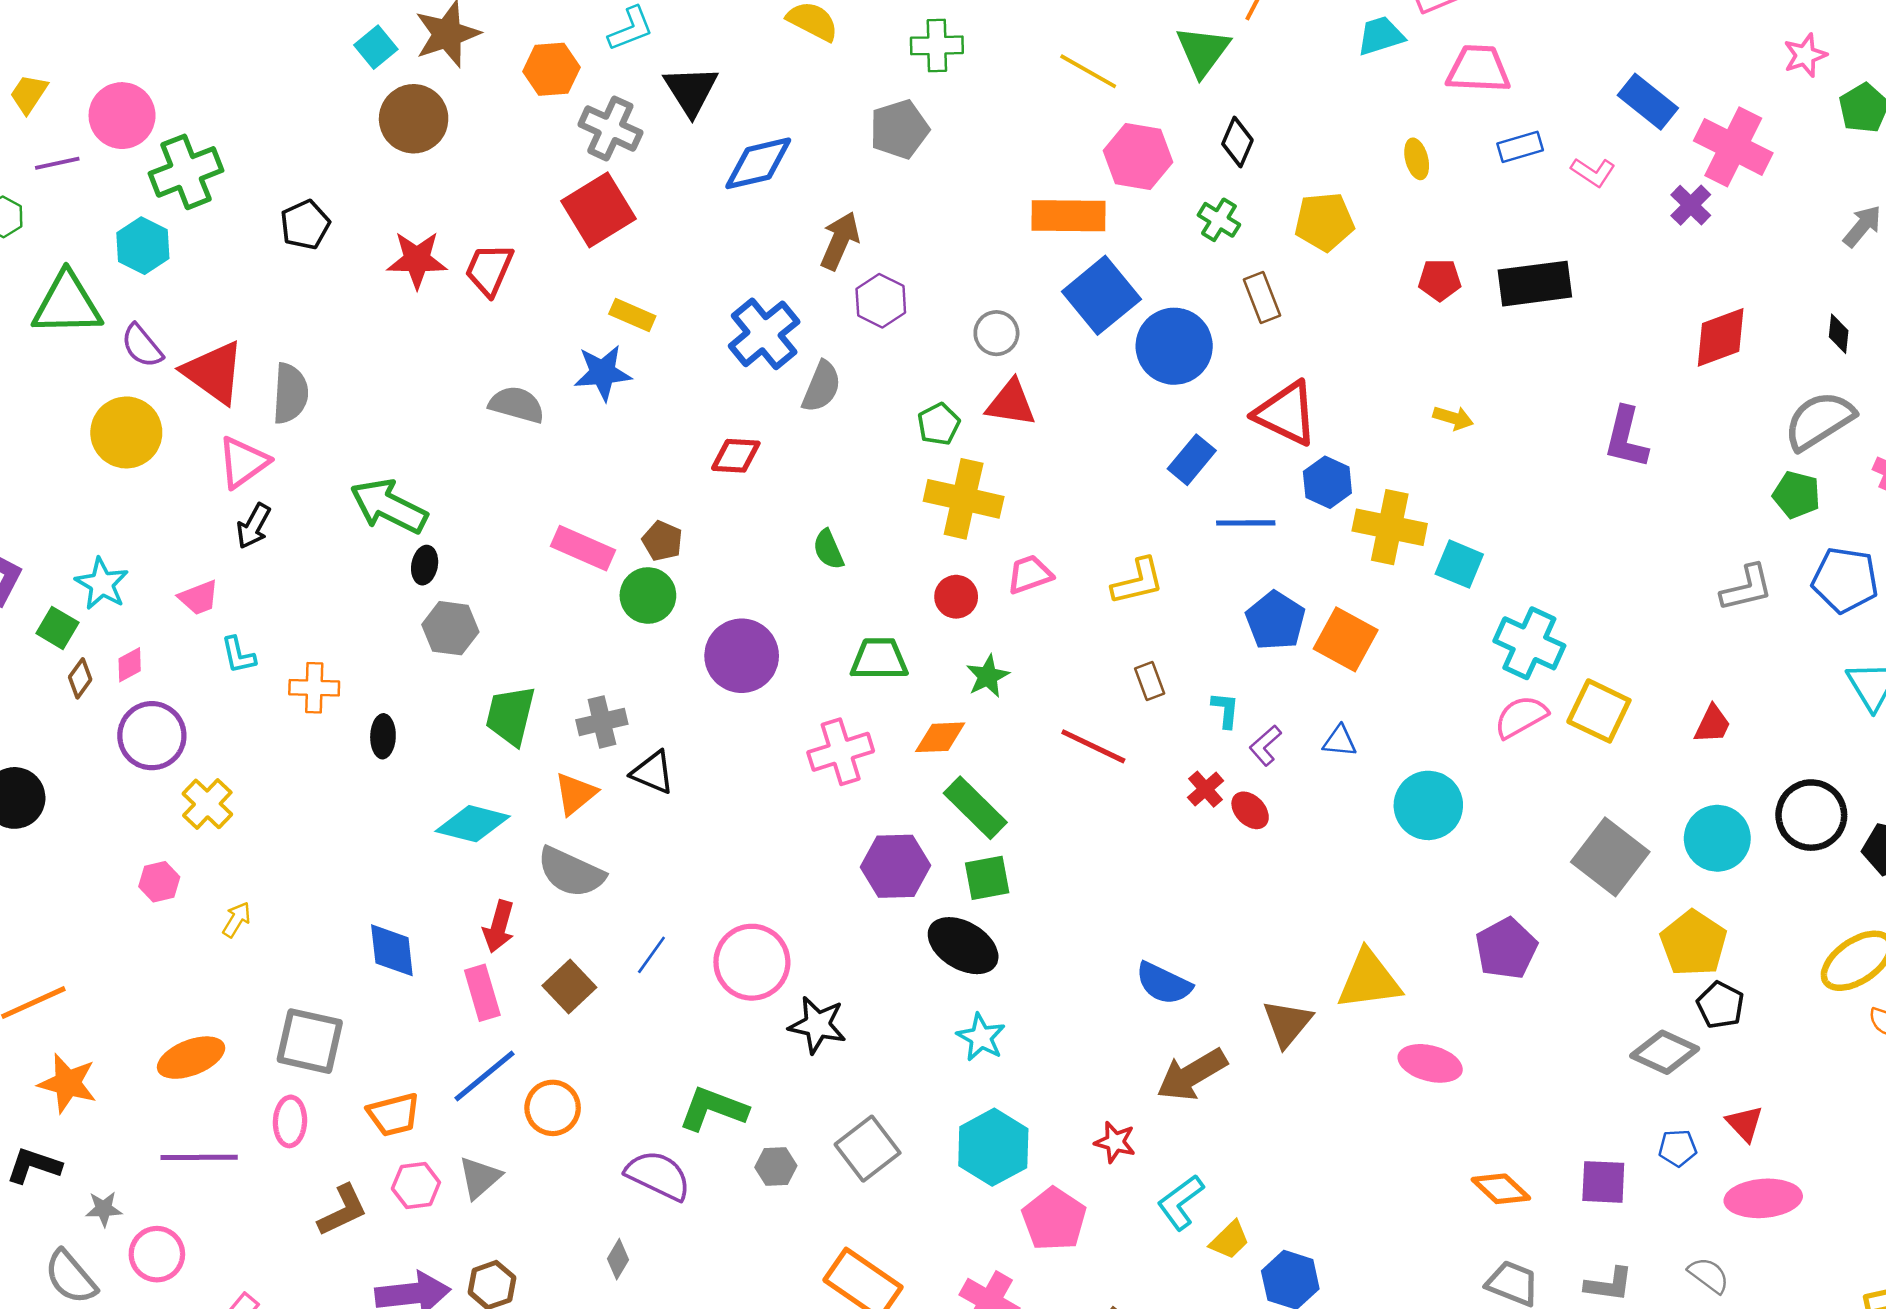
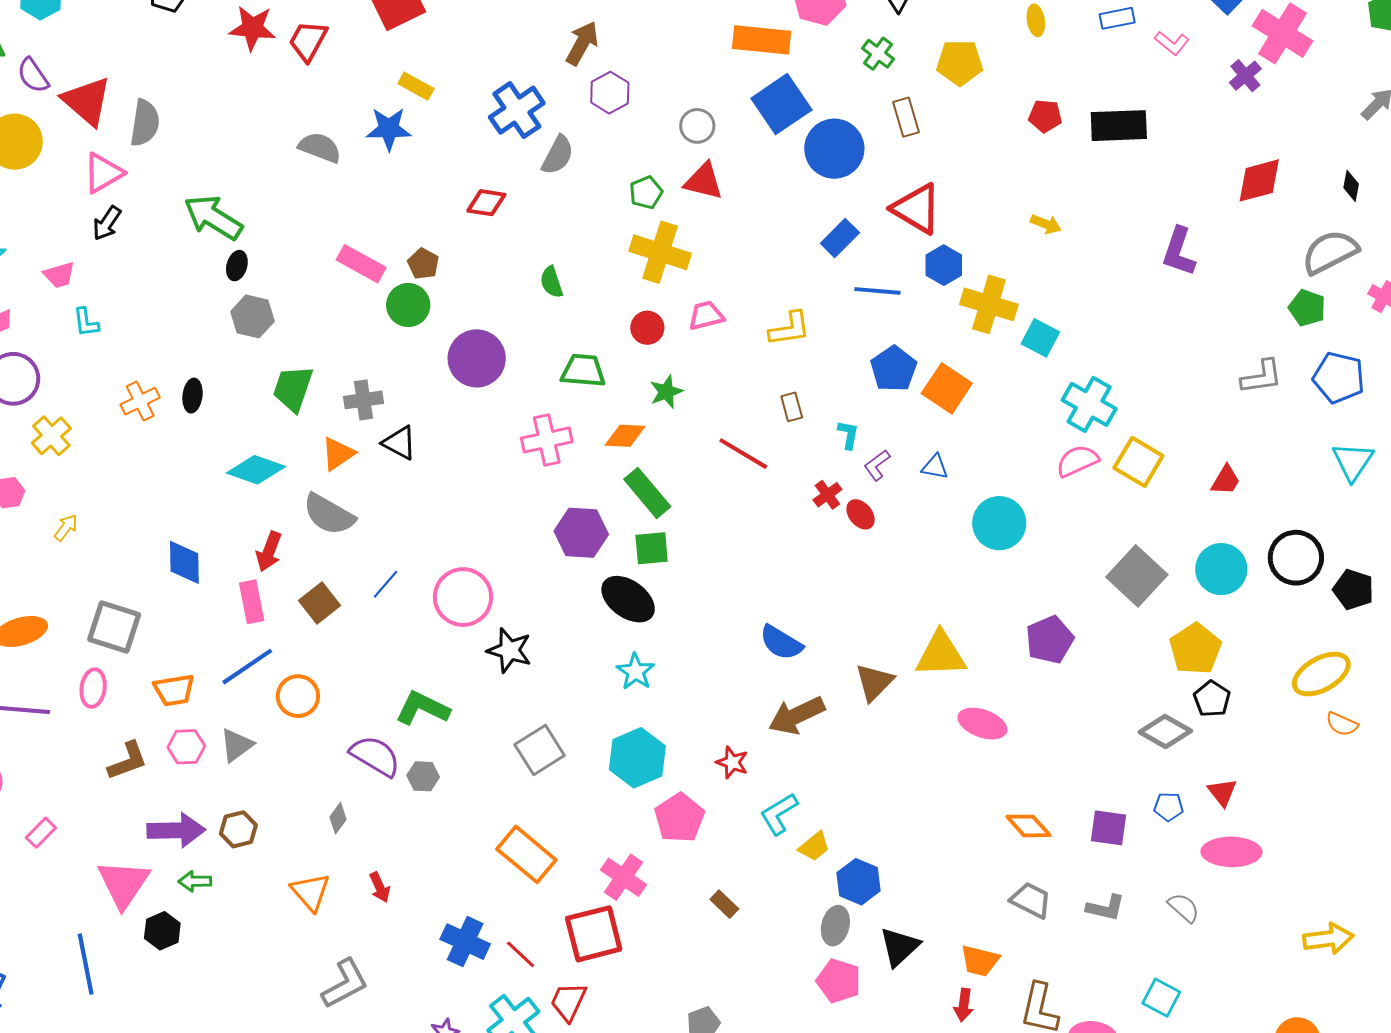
orange cross: (314, 688) -> (140, 401), moved, turned -33
gray hexagon: (776, 1167) -> (423, 776), moved

